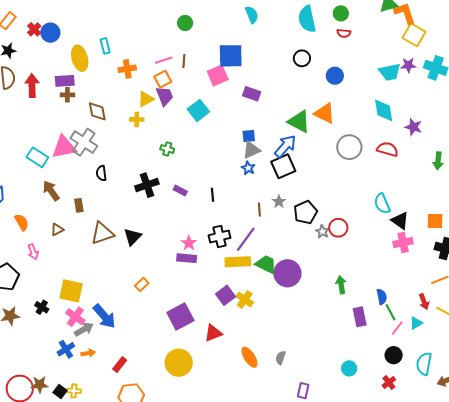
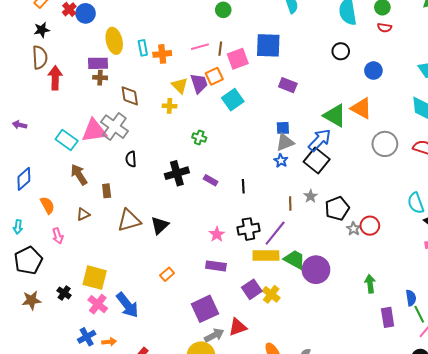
cyan rectangle: (105, 46) -> (143, 48), moved
pink square: (218, 75) -> (238, 59), moved
orange square: (163, 79) -> (214, 76), moved
red arrow: (32, 86) -> (55, 78), moved
yellow triangle: (146, 99) -> (180, 85), turned -48
black square: (283, 166) -> (317, 161), turned -30
purple rectangle: (187, 258) -> (216, 266), moved
gray arrow: (84, 329) -> (214, 335), moved

